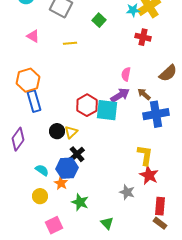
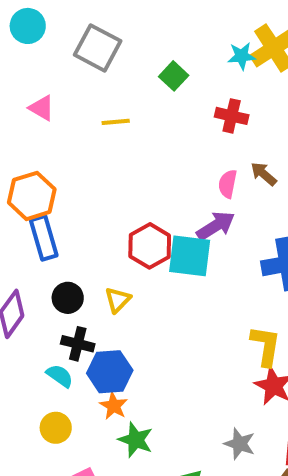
red cross: (143, 37) -> (232, 116), moved
brown arrow: (144, 94) -> (264, 174), moved
black circle: (57, 131) -> (68, 298), moved
black cross: (77, 154) -> (78, 344), moved, turned -35
orange star: (61, 183) -> (114, 406), moved
gray star: (127, 192) -> (240, 444), moved

